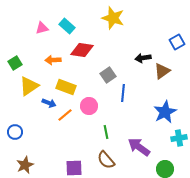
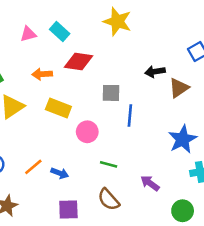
gray square: (108, 75) -> (111, 93), turned 35
blue arrow: (49, 103) -> (60, 173), moved
orange line: (65, 115) -> (33, 167), moved
green line: (106, 132) -> (109, 164), turned -64
purple arrow: (139, 147) -> (150, 183), size x0.7

